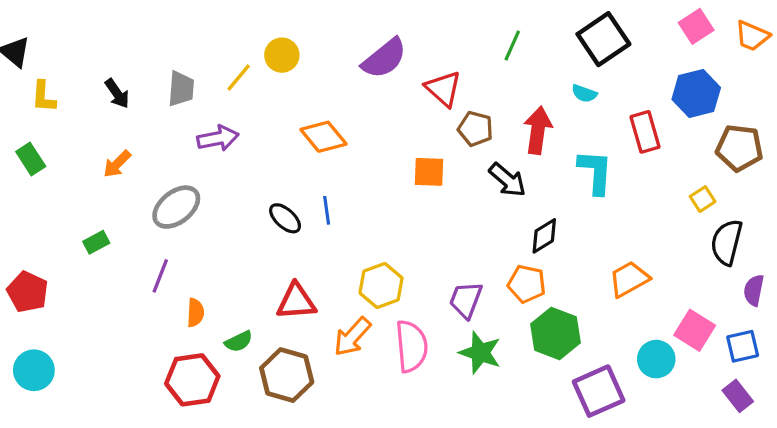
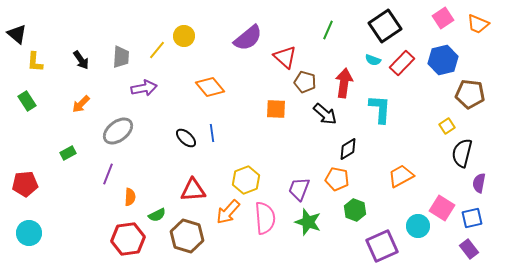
red rectangle: (645, 132) -> (402, 63), moved, turned 60
red pentagon: (27, 292) -> (25, 184), turned -30
green hexagon: (555, 333) -> (355, 210), size x0.7

